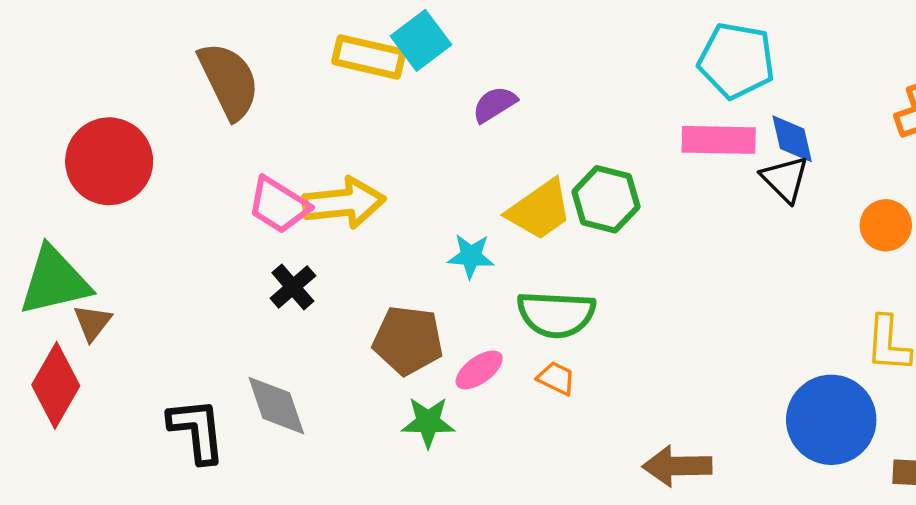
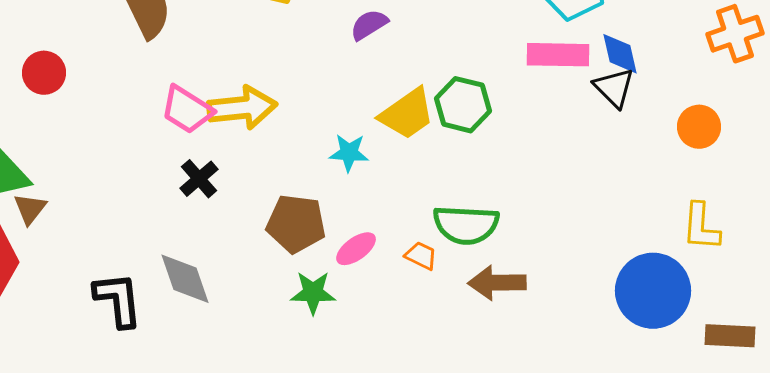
red circle: (109, 161) -> (44, 73), size x0.6
green semicircle: (556, 314) -> (466, 225), moved
brown arrow: (677, 466) -> (497, 283), moved

